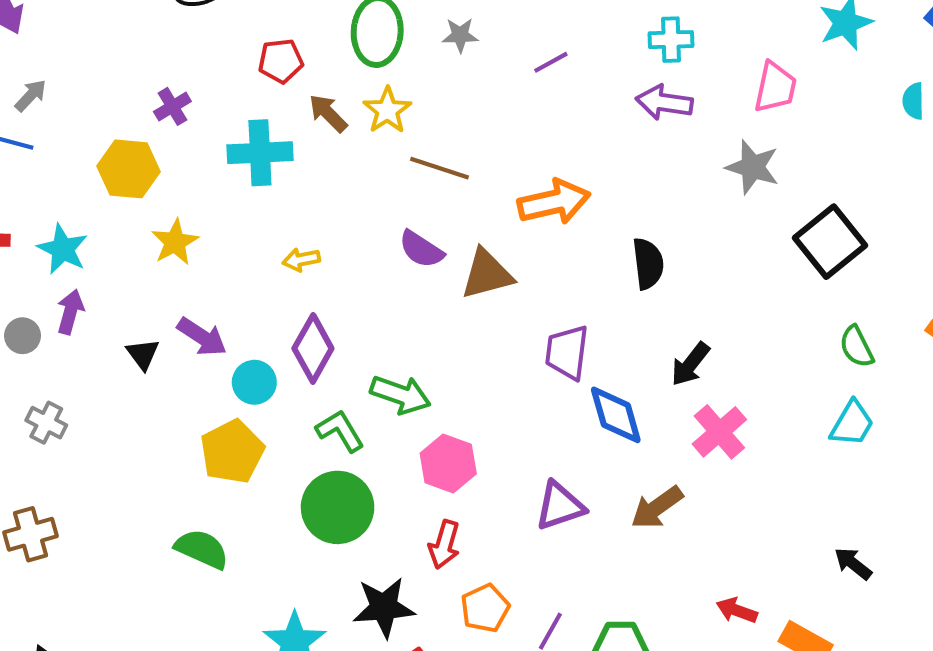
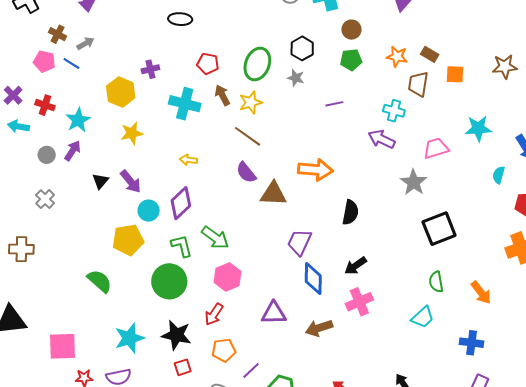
pink trapezoid: (775, 87) -> (436, 148), turned -136
brown line: (440, 168) -> (248, 136), moved

